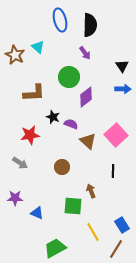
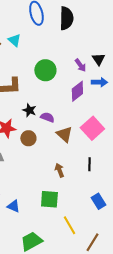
purple arrow: (85, 53) -> (80, 65), moved
purple diamond: (86, 97) -> (77, 91), moved
brown circle: (62, 167) -> (28, 138), moved
brown arrow: (91, 191) -> (59, 170), moved
blue rectangle: (122, 225) -> (98, 201), moved

